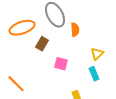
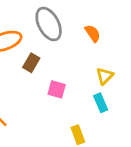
orange semicircle: (75, 30) -> (93, 33), moved, turned -32

